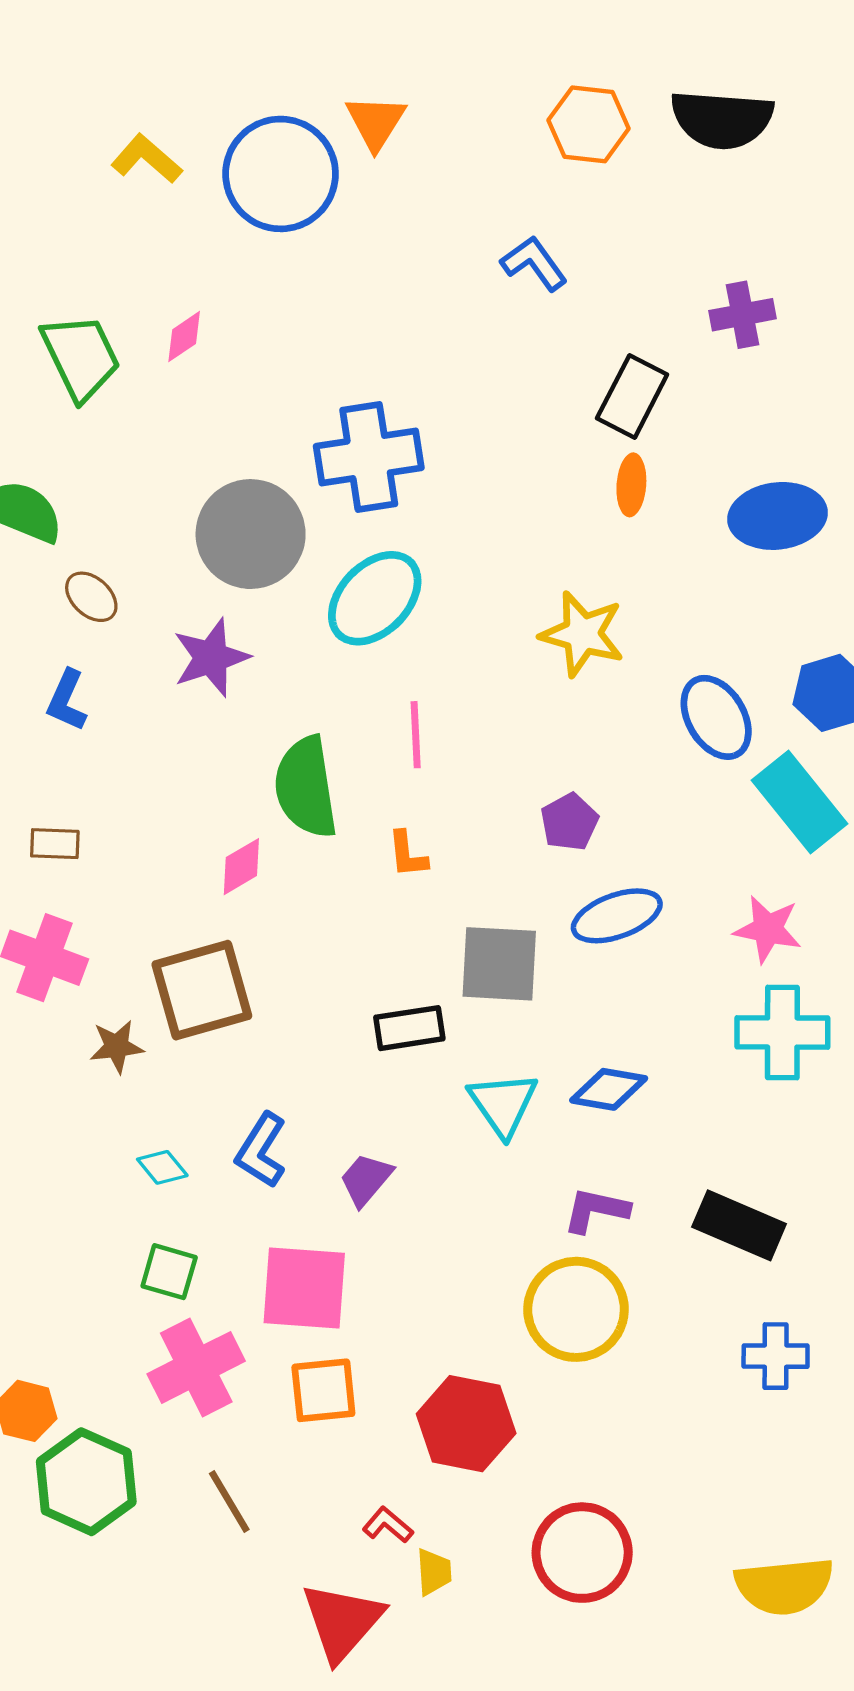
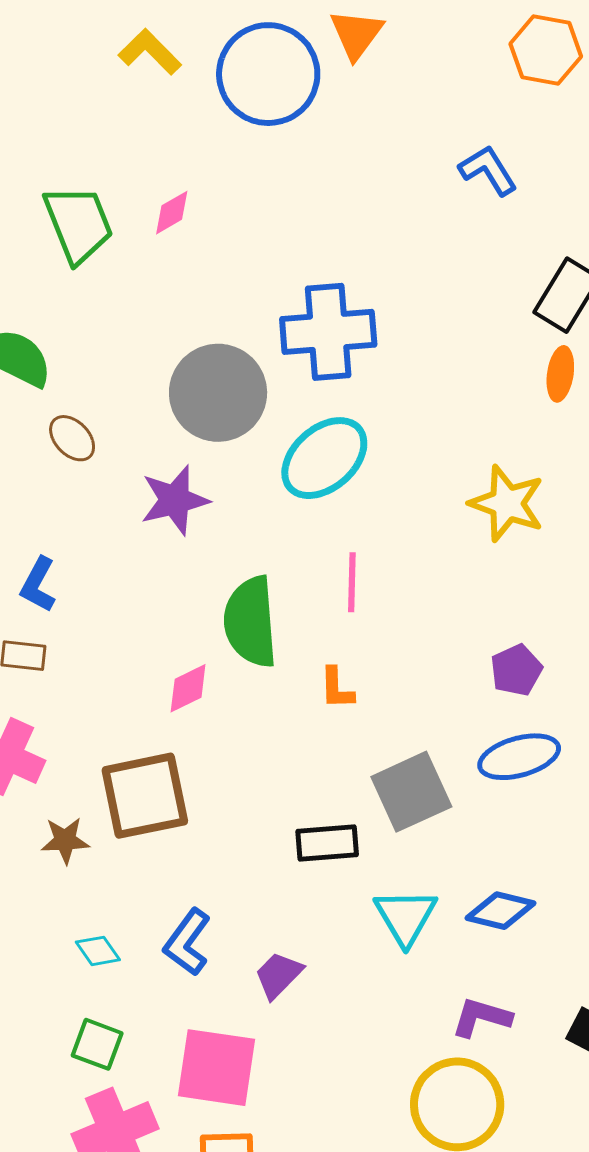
blue L-shape: (67, 700) -> (38, 585), moved
purple pentagon: (569, 822) -> (516, 670), moved
gray square: (499, 964) -> (411, 792), turned -32

